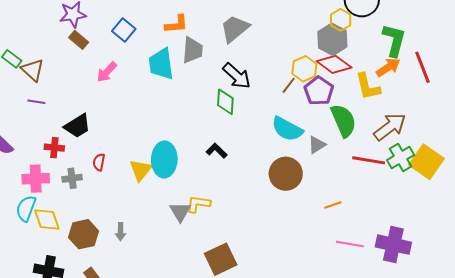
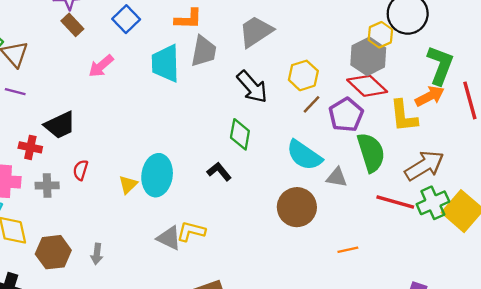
yellow hexagon: (304, 69) -> (303, 75), moved
green diamond: (225, 102) -> (240, 134), moved
gray triangle: (317, 145) -> (337, 177), turned 36
yellow triangle: (141, 170) -> (128, 185), size x0.7
gray triangle: (180, 212) -> (169, 238), turned -40

